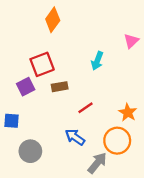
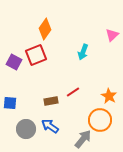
orange diamond: (53, 20) -> (45, 29), moved
purple square: (26, 87) -> (14, 62), moved, turned -35
brown rectangle: (60, 87) -> (51, 101), moved
blue arrow: (75, 137) -> (50, 126), moved

